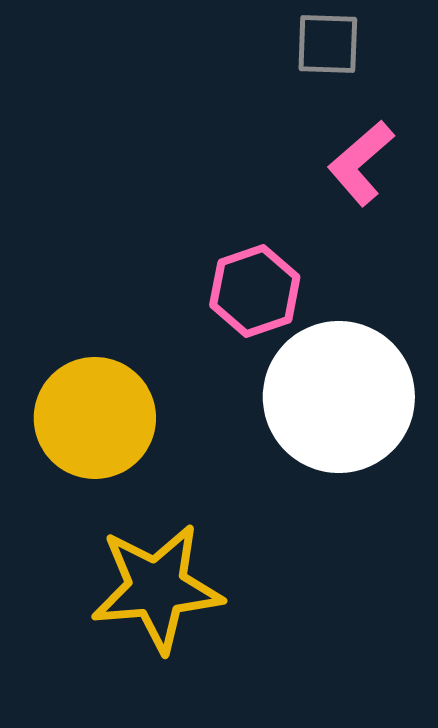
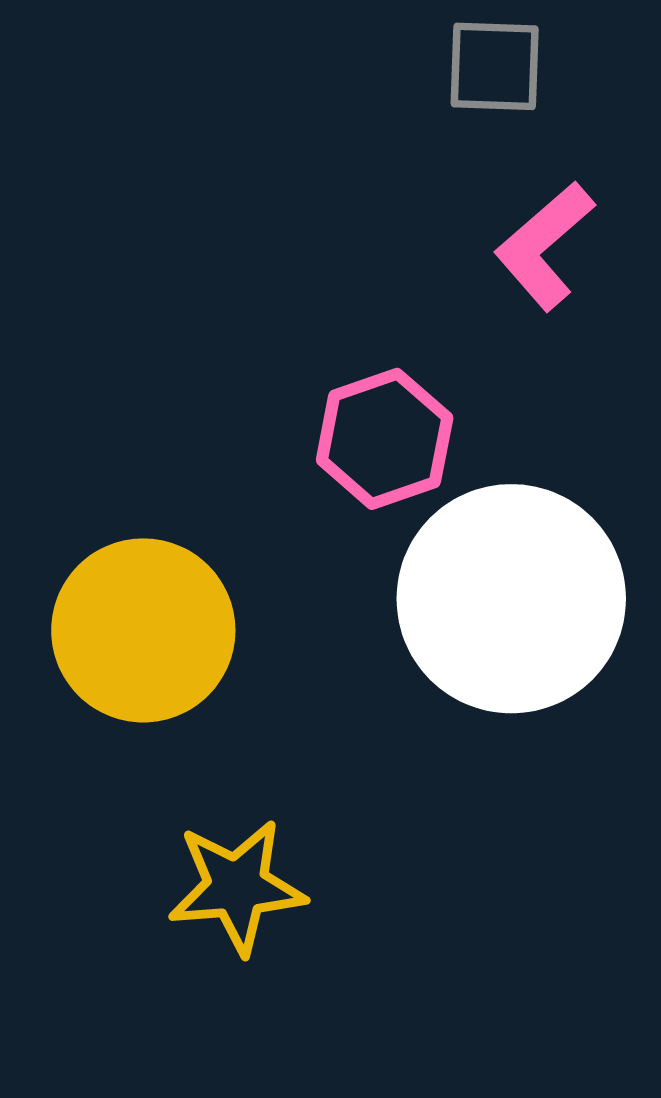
yellow star: (157, 588) -> (237, 887), size x0.7

